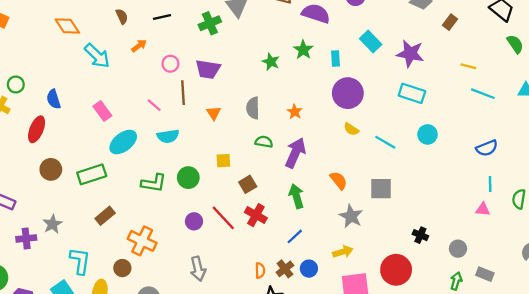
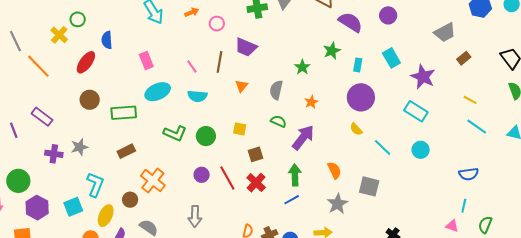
green star: (271, 62) -> (302, 67), moved
pink circle: (170, 64) -> (217, 24), moved
blue line: (295, 236) -> (292, 200), moved

